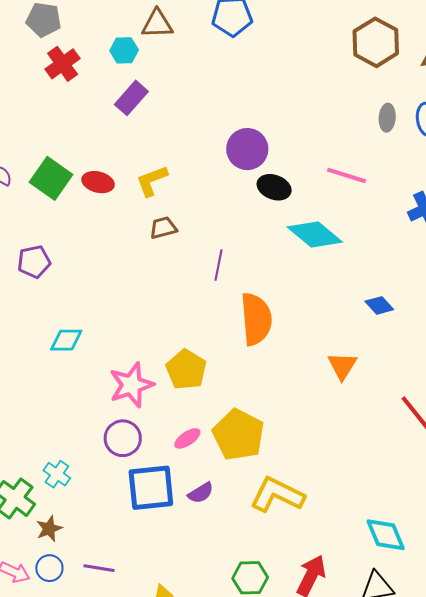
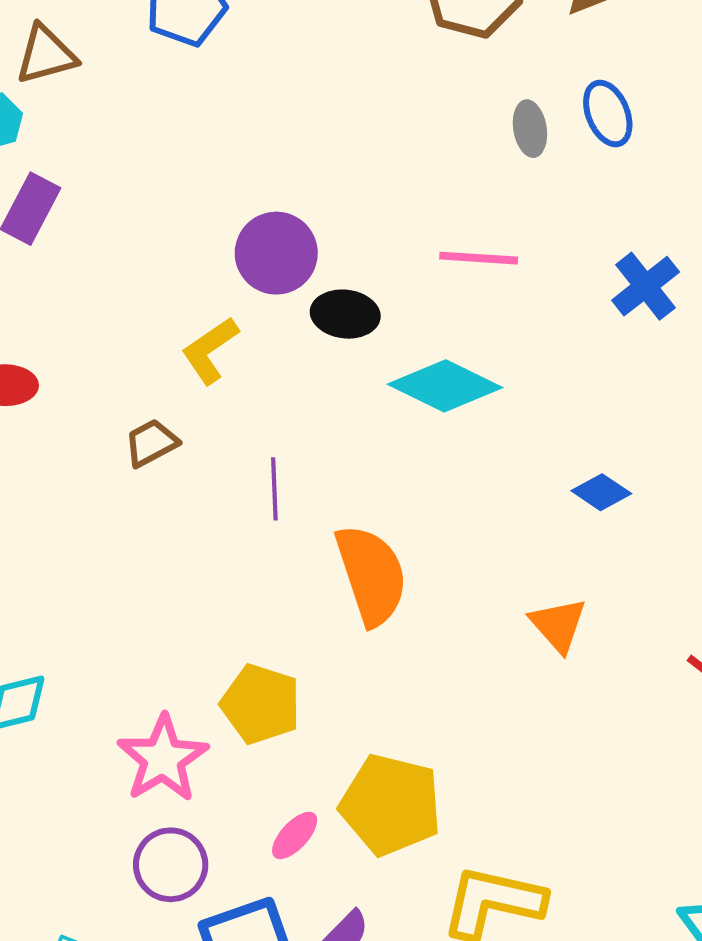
yellow L-shape: (152, 181) -> (210, 350), moved

